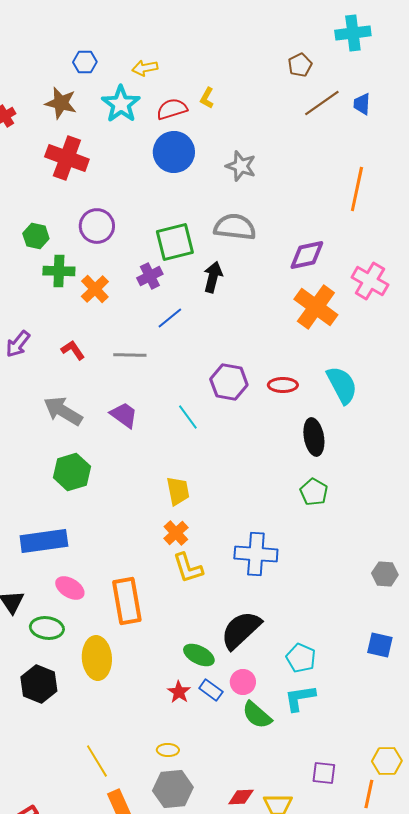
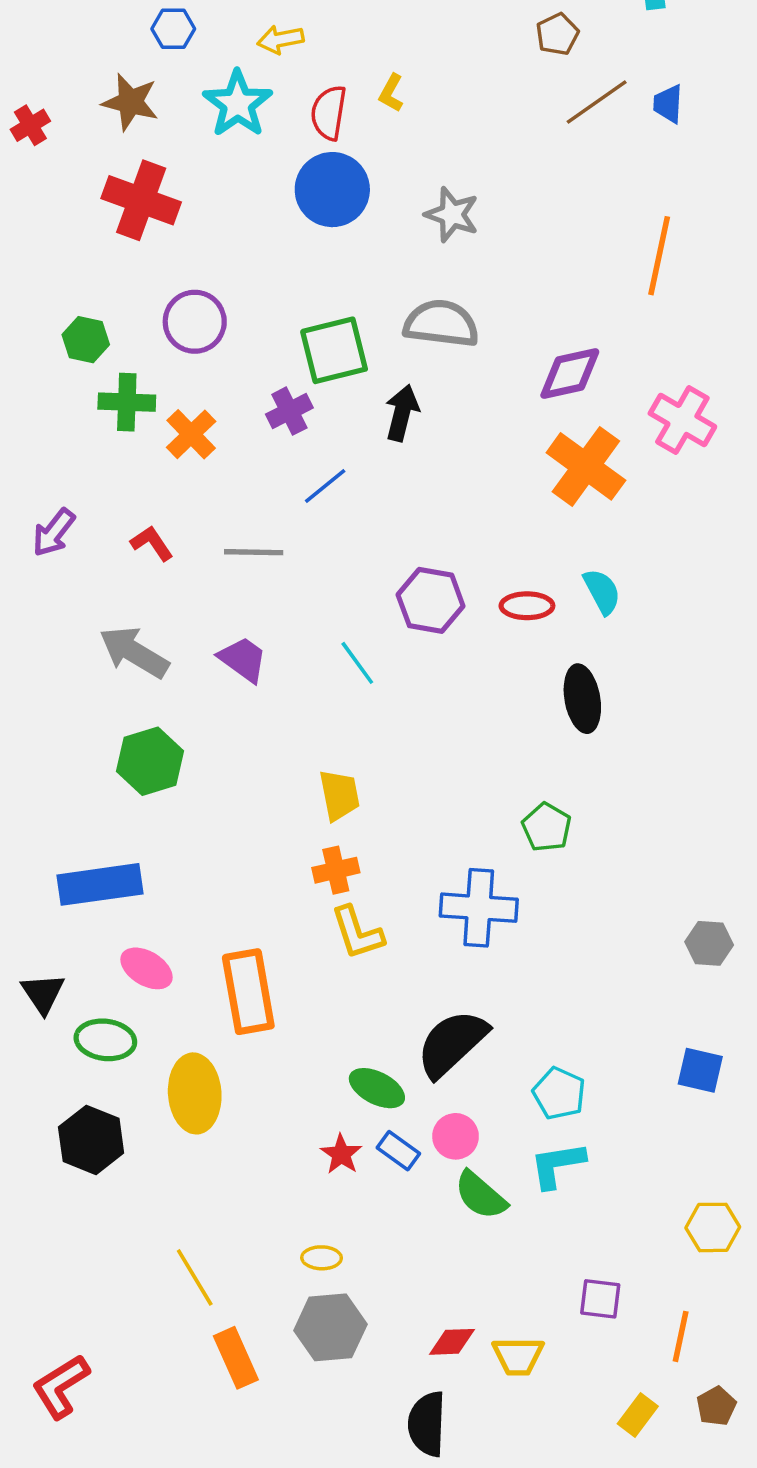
red semicircle: (172, 109) -> (329, 113), turned -64
cyan semicircle: (342, 385) -> (602, 591), moved, size x0.7
green pentagon: (314, 492) -> (547, 827), moved
orange cross: (176, 533) -> (336, 870), turned 30
yellow hexagon: (387, 761) -> (713, 1227), moved

